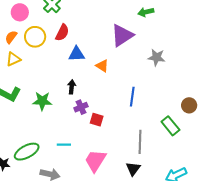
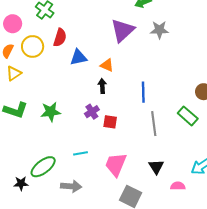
gray star: (157, 57) -> (159, 30), moved
black arrow: (72, 87) -> (102, 86), moved
gray line: (140, 142) -> (154, 124), moved

